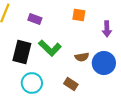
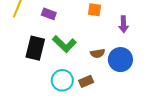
cyan circle: (32, 83) -> (62, 80), moved
brown rectangle: (71, 84) -> (86, 81), turned -56

